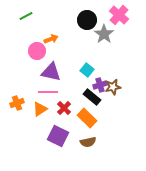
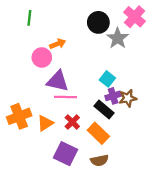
green line: (26, 16) -> (29, 18), turned -56
cyan square: (87, 70) -> (107, 79), moved
pink line: (48, 92) -> (66, 97), moved
orange cross: (17, 103) -> (19, 116), size x1.5

